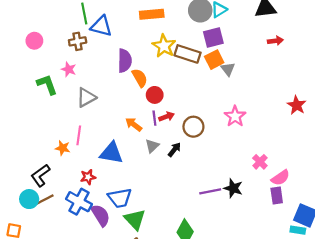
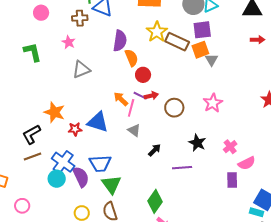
green L-shape: (47, 85) -> (33, 52), moved
purple line: (154, 118) -> (140, 96), turned -64
pink line: (79, 135) -> (131, 108), moved
gray triangle: (152, 146) -> (134, 130), moved, turned -48
orange star: (63, 148) -> (54, 112), size x1.5
black arrow: (174, 149) -> (155, 150), moved
red star: (88, 177) -> (75, 129), moved
black star: (233, 188) -> (197, 143), moved
purple rectangle: (277, 195) -> (232, 180), moved
cyan circle: (29, 199) -> (57, 179), moved

